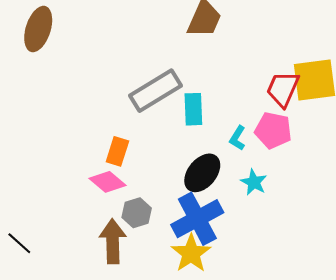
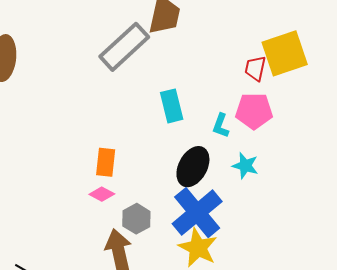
red trapezoid: (283, 89) -> (255, 68), size x0.7
gray rectangle: (155, 91) -> (124, 47), moved
pink diamond: (107, 182) -> (102, 194), size x0.7

